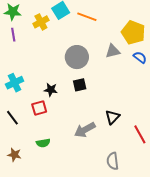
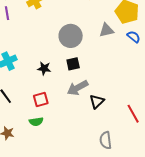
red square: (39, 108) -> (41, 100), moved
black triangle: (112, 117) -> (97, 101), moved
gray arrow: (85, 130) -> (78, 88), moved

